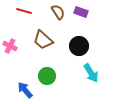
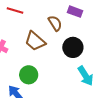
brown semicircle: (58, 12) -> (55, 23), moved
green circle: (47, 76) -> (29, 75), moved

